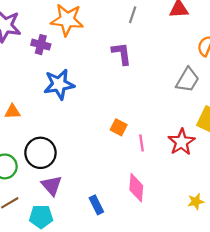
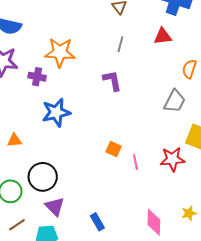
red star: (181, 142) -> (172, 159), turned 30
pink diamond: (136, 188) -> (154, 222), moved

